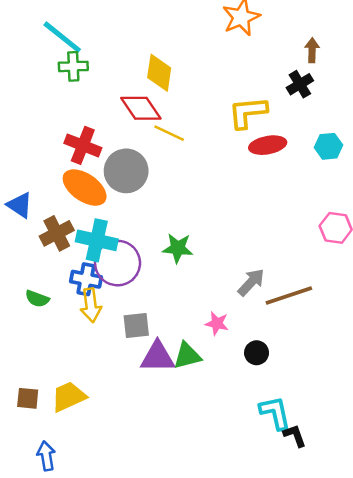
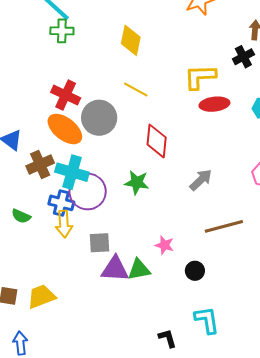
red diamond: (141, 108) -> (157, 141), moved, turned 36
gray arrow: (251, 282) -> (201, 180), moved
black L-shape: (295, 436) -> (168, 338), moved

